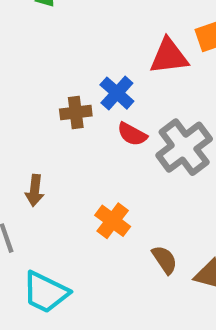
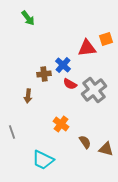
brown arrow: (35, 190) -> (28, 96), moved
cyan trapezoid: (45, 292) -> (43, 160), moved

